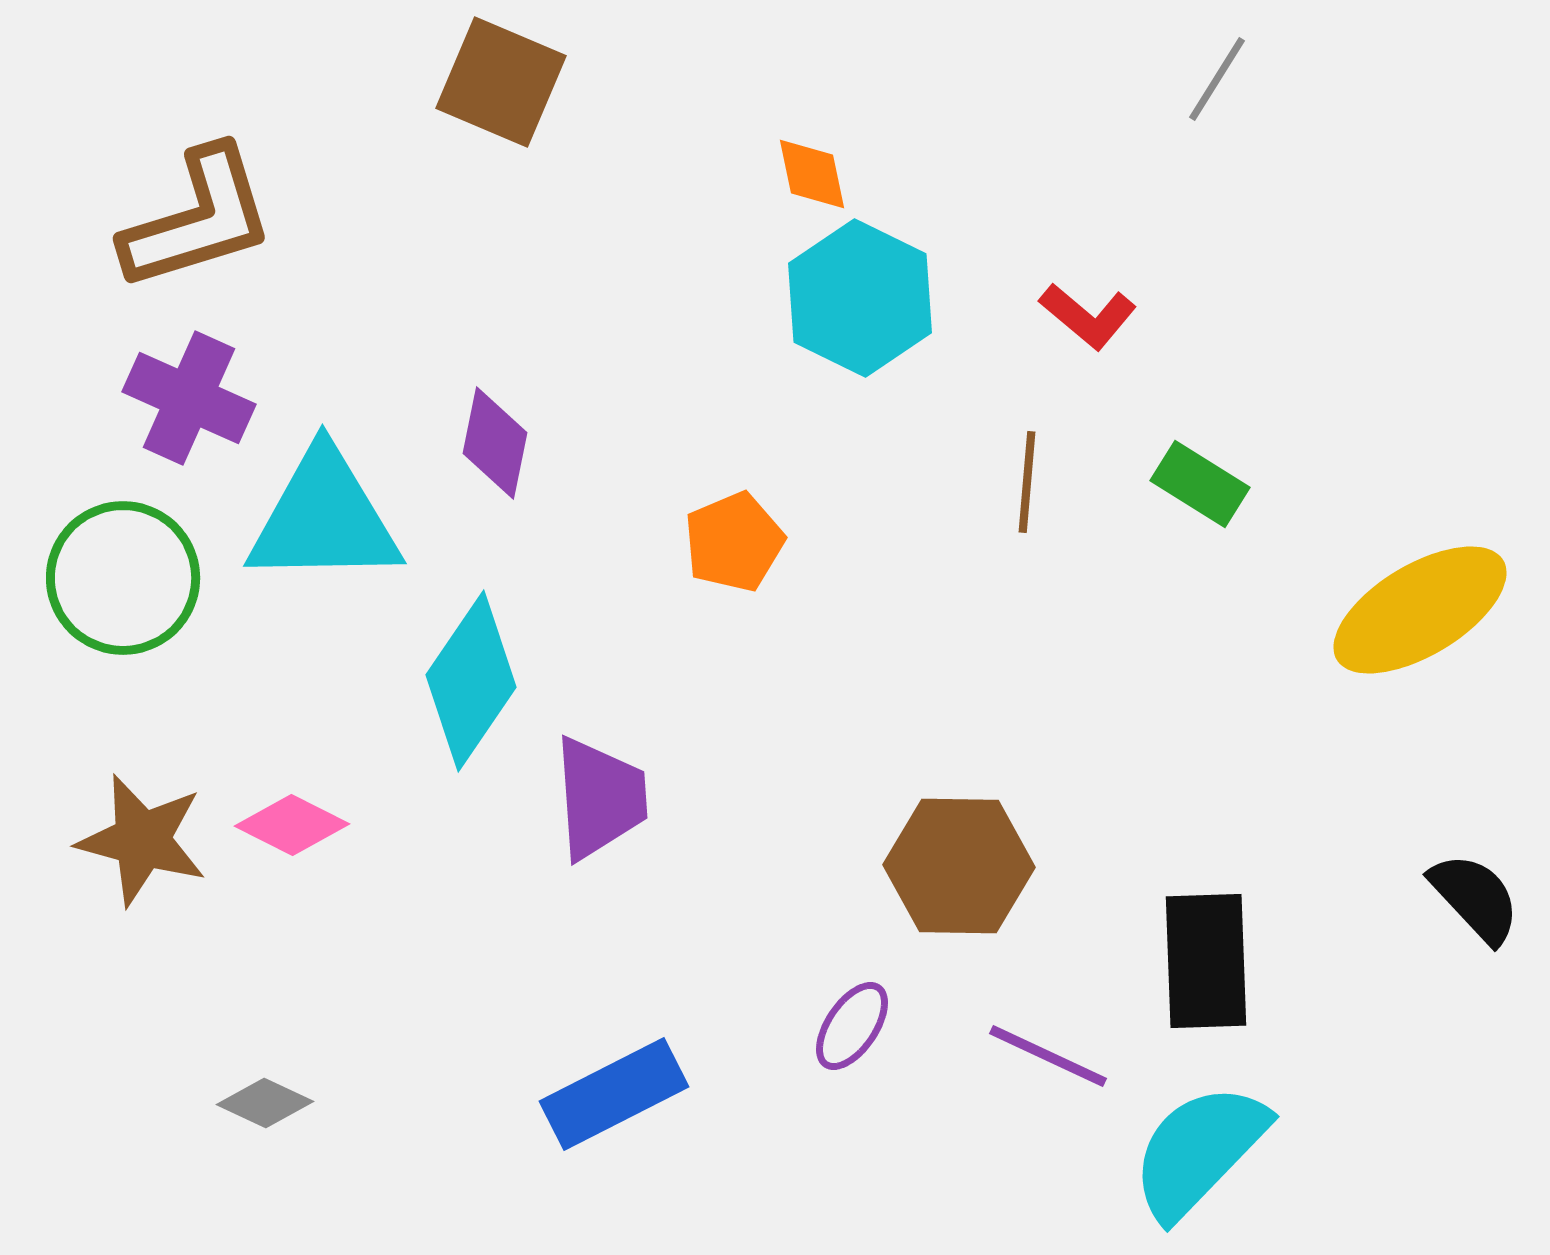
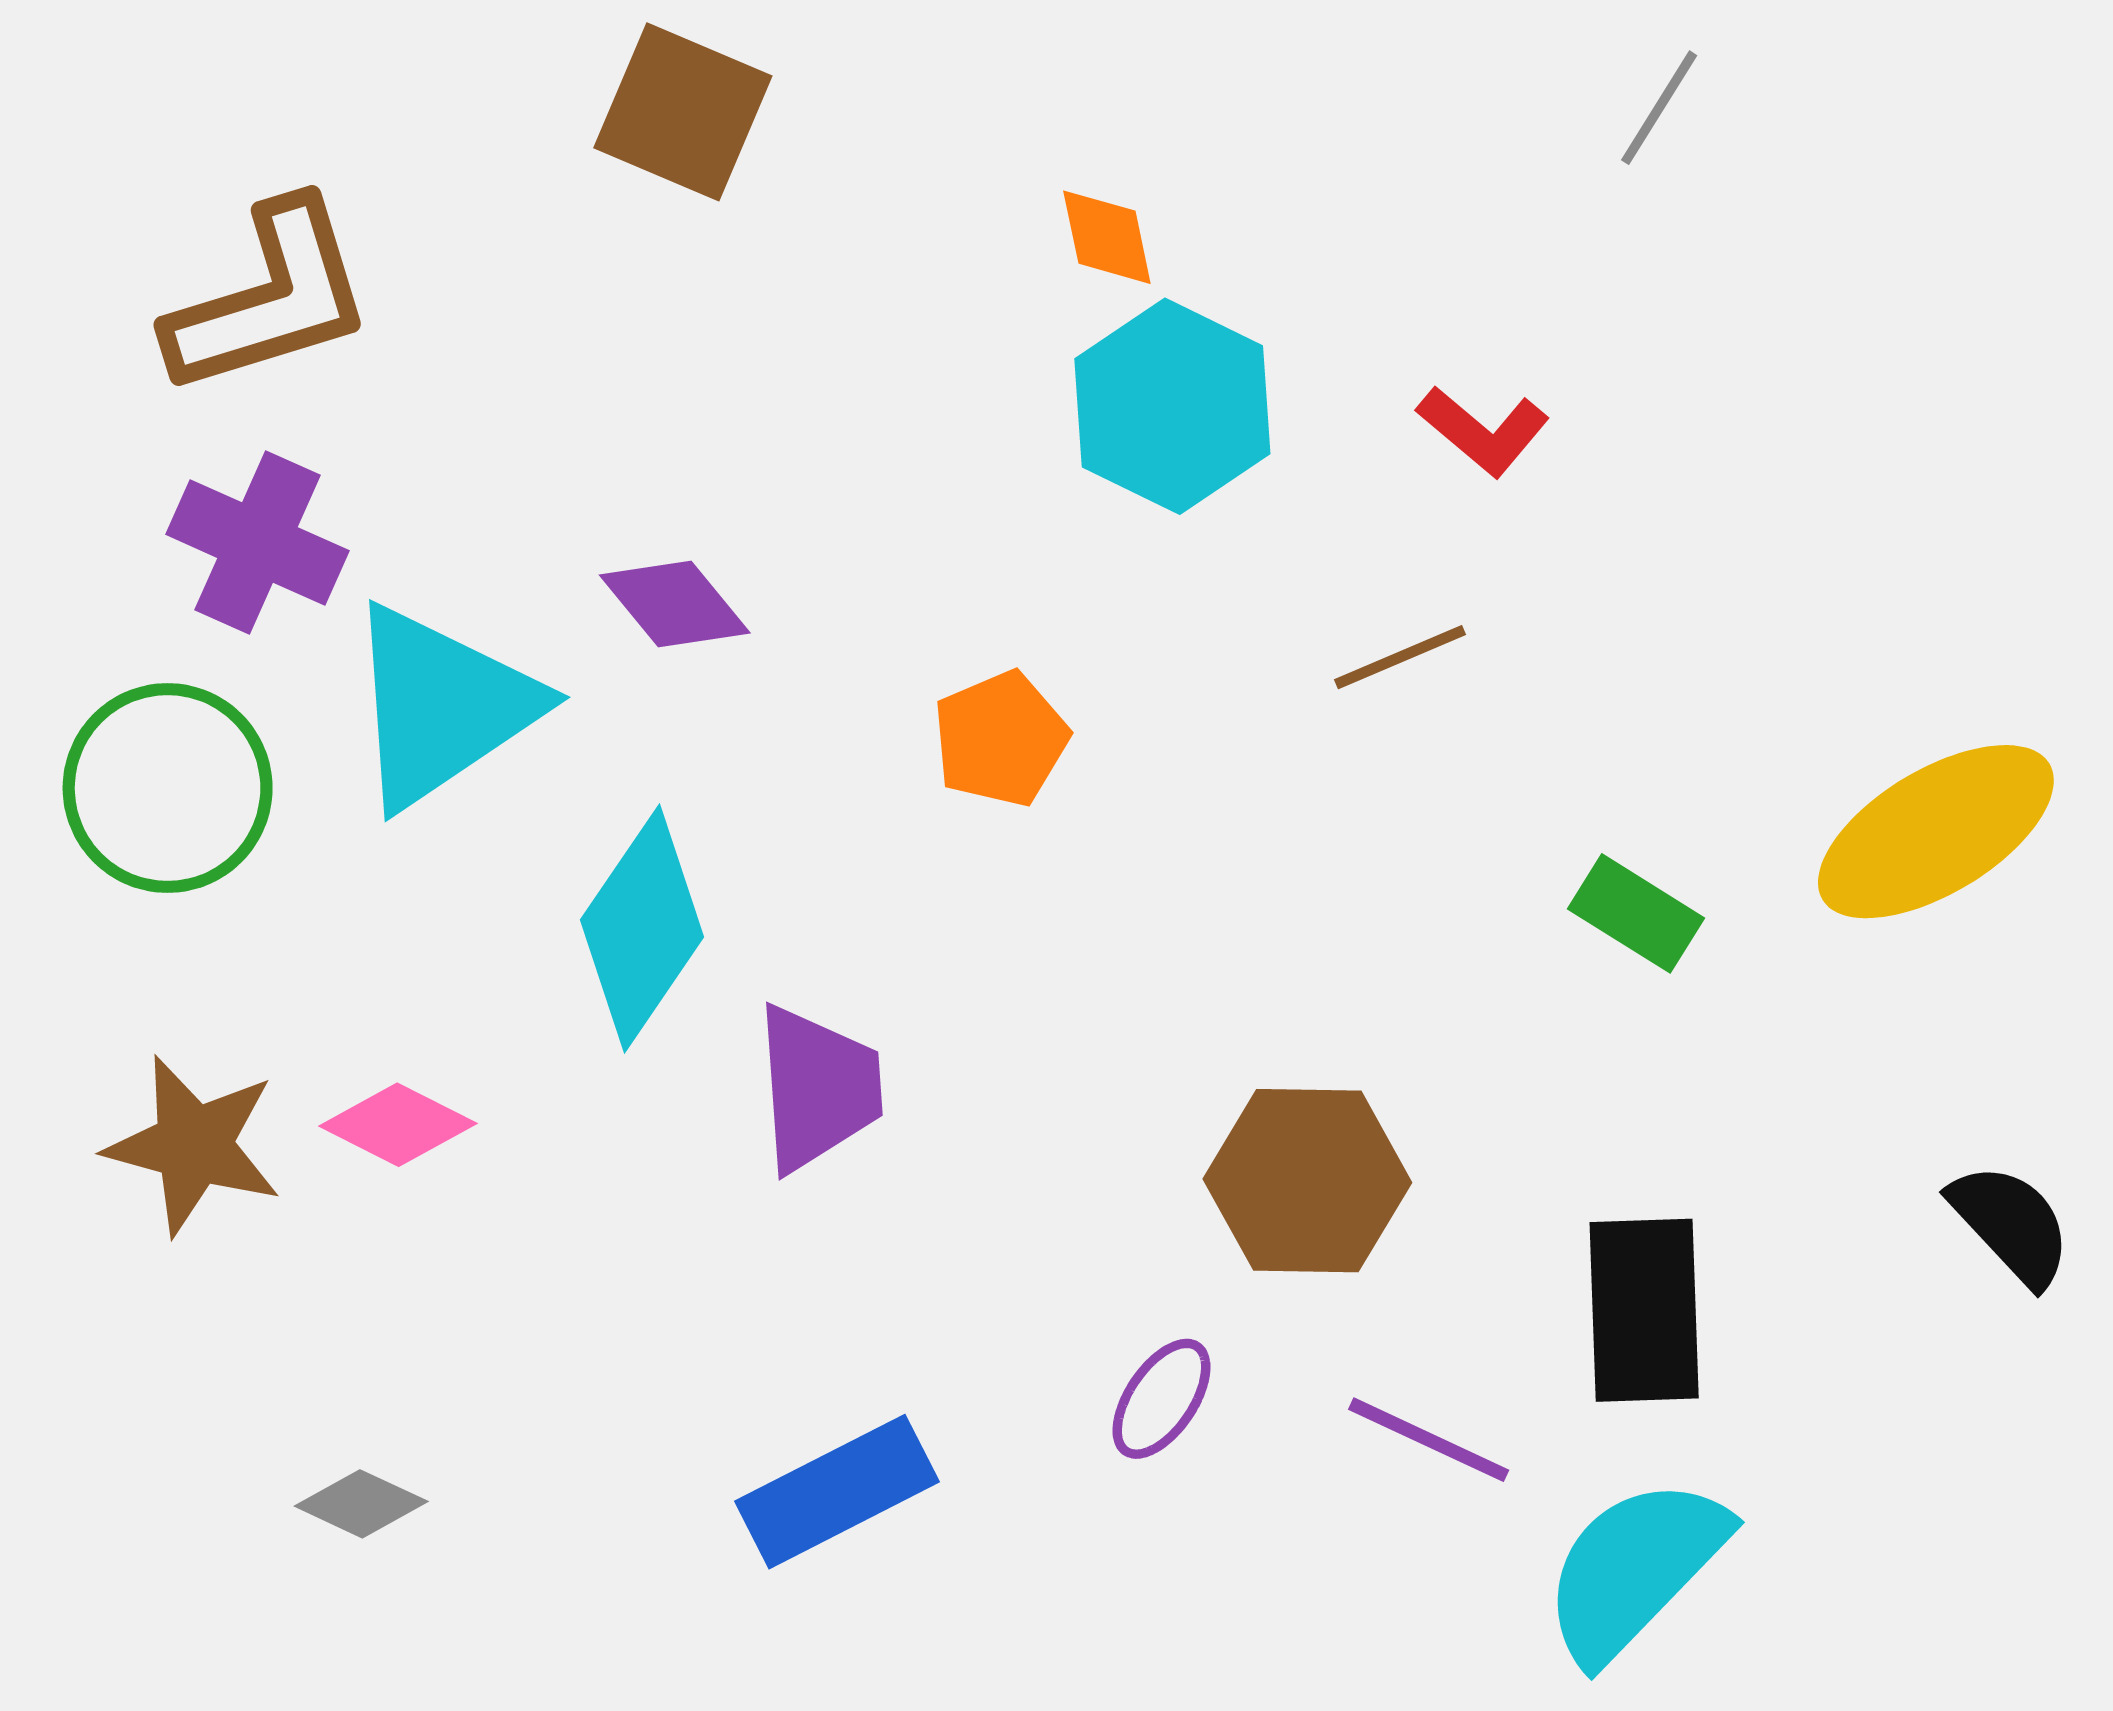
purple diamond: (495, 443) -> (675, 604), turned -51
brown line: (1027, 482) -> (1400, 657), turned 62
green rectangle: (1200, 484) -> (1636, 913), moved
cyan triangle: (324, 518) -> (442, 706), turned -33

